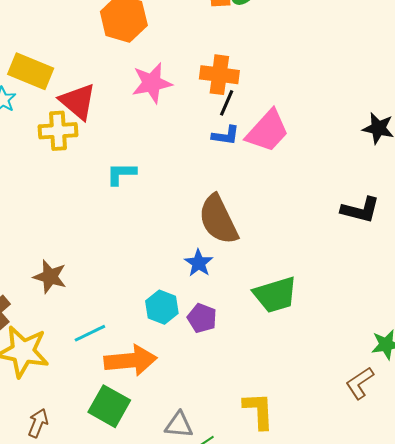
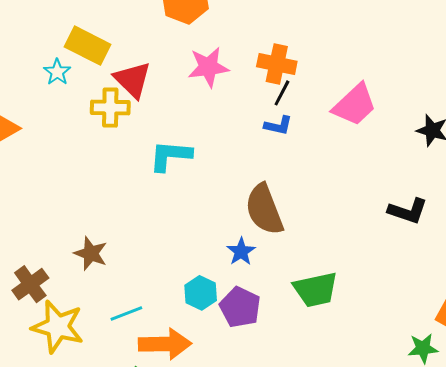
pink trapezoid: (267, 131) -> (355, 105), moved
cyan L-shape: (121, 174) -> (170, 156), size x1.4
purple pentagon: (202, 318) -> (240, 307), size x1.4

